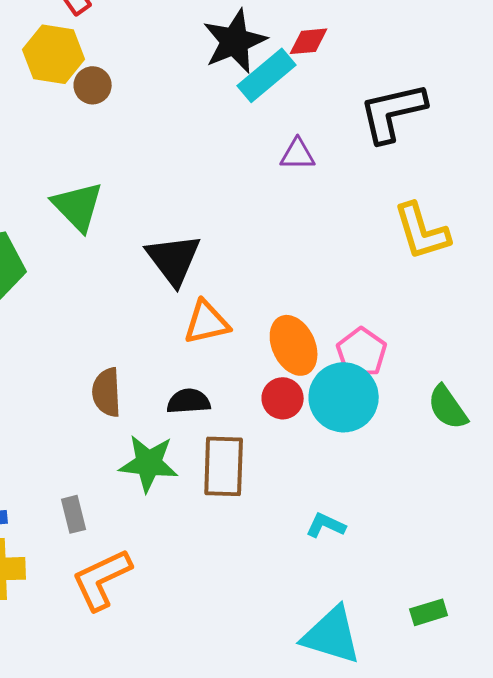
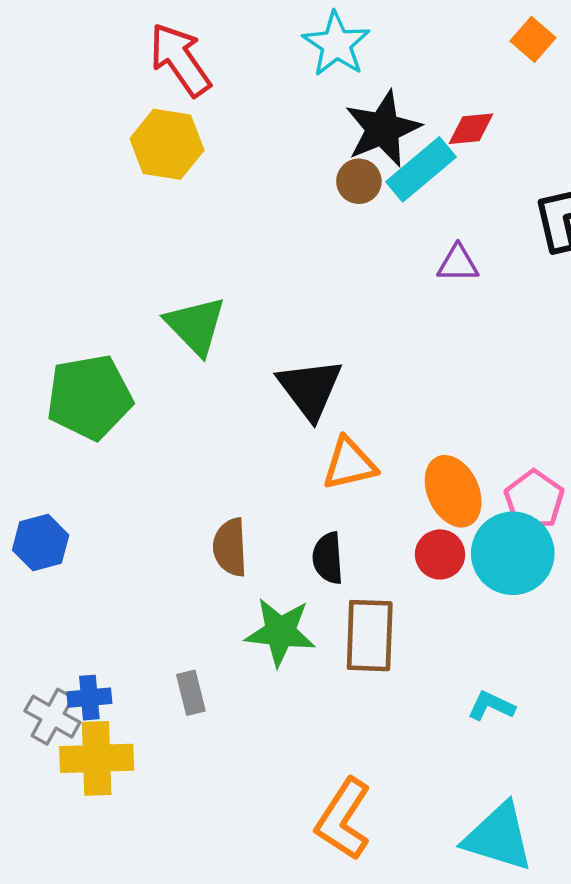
brown circle: (93, 85) -> (359, 181), moved
black semicircle: (189, 401) -> (328, 558), turned -90
orange L-shape: (102, 579) -> (343, 819), moved, turned -32

